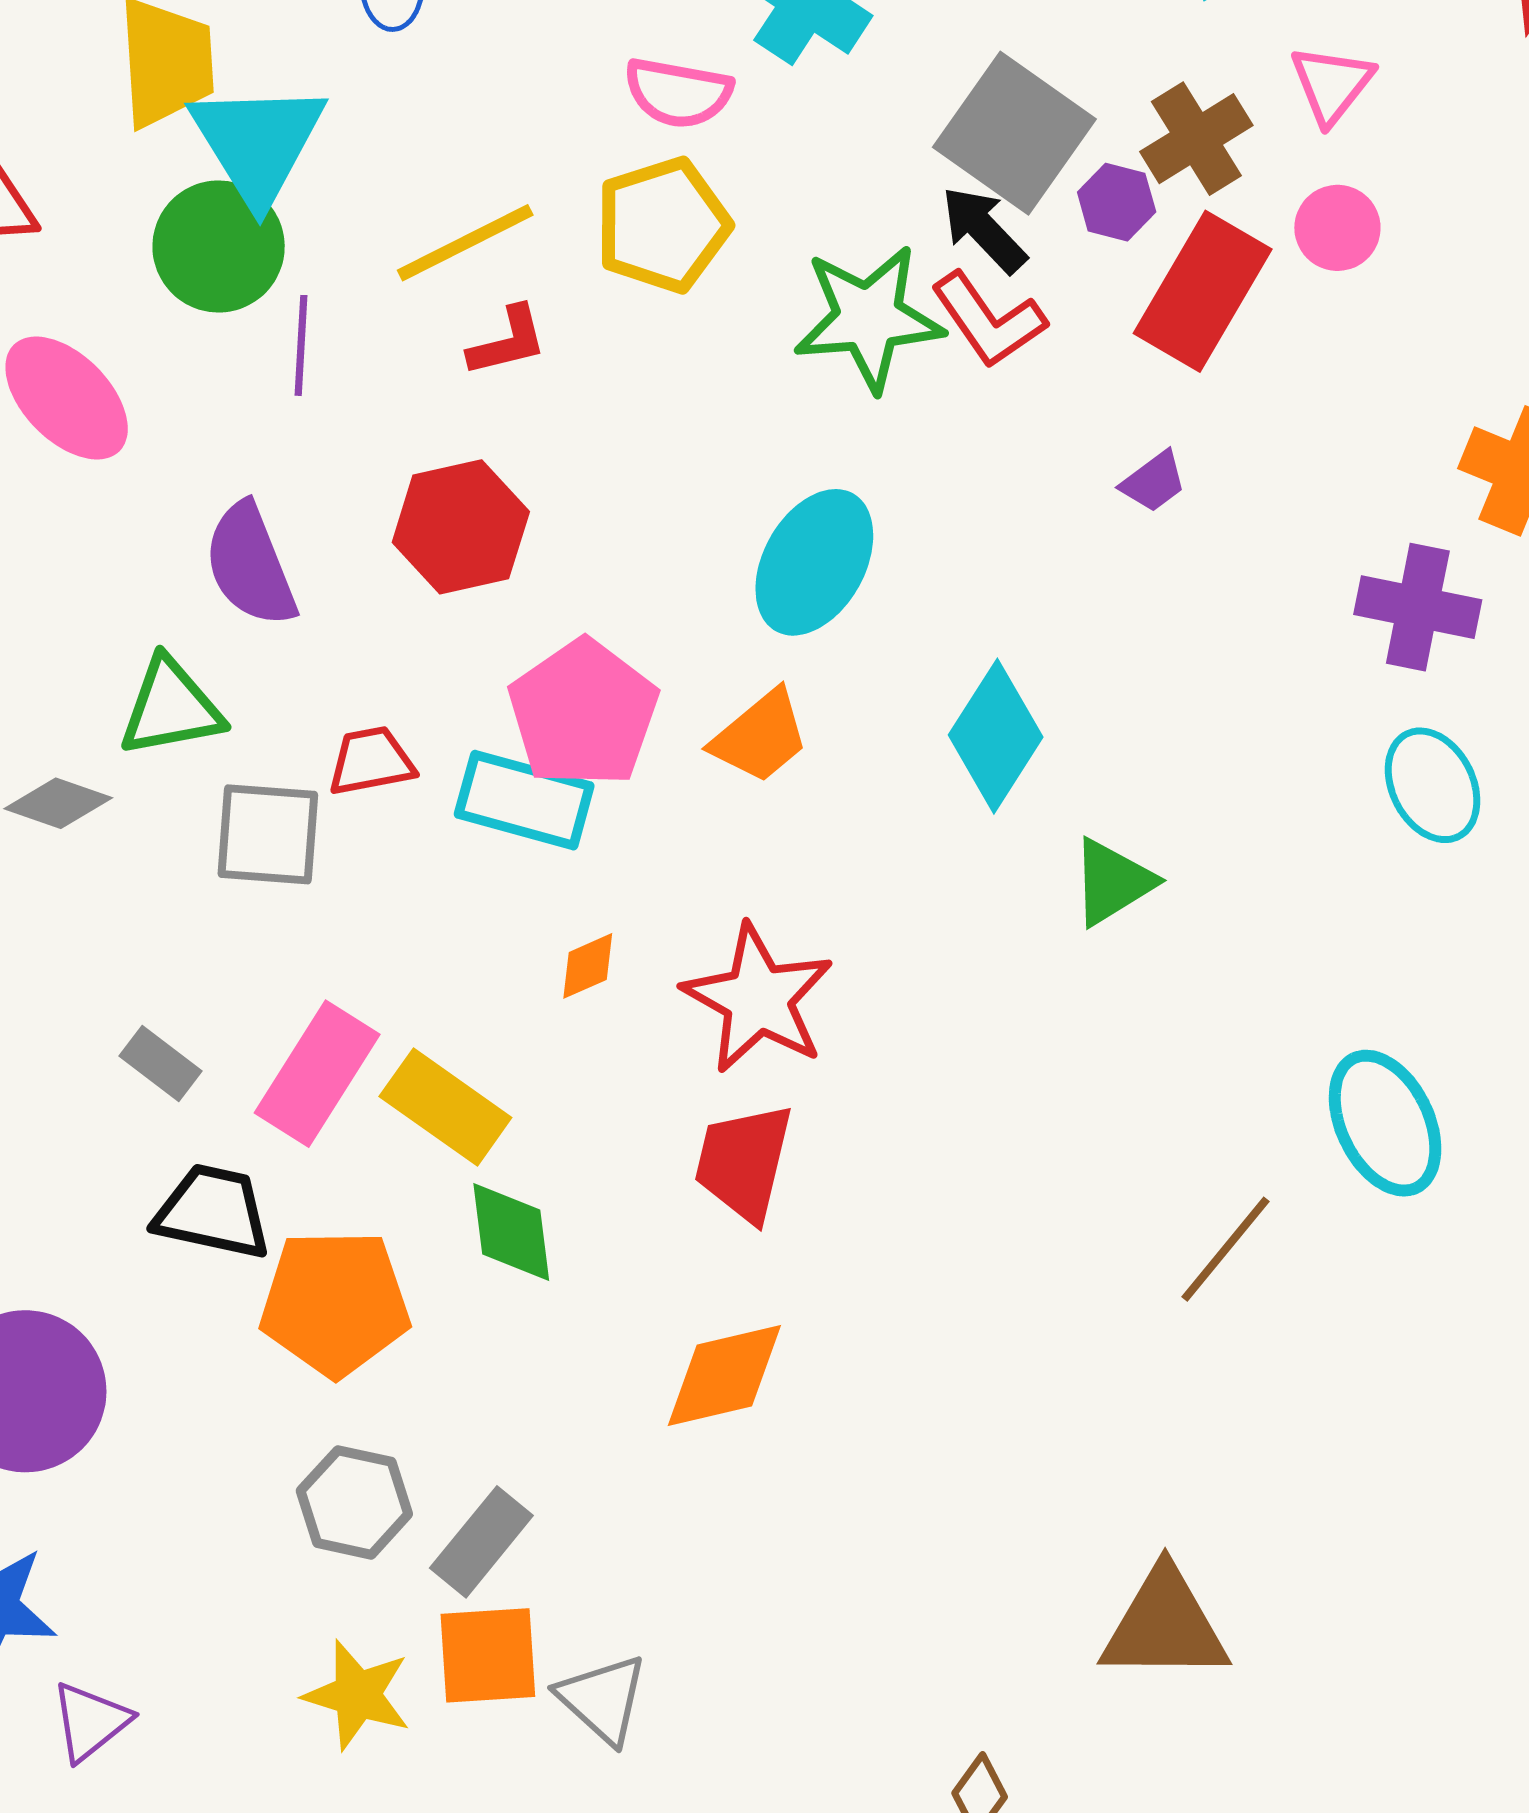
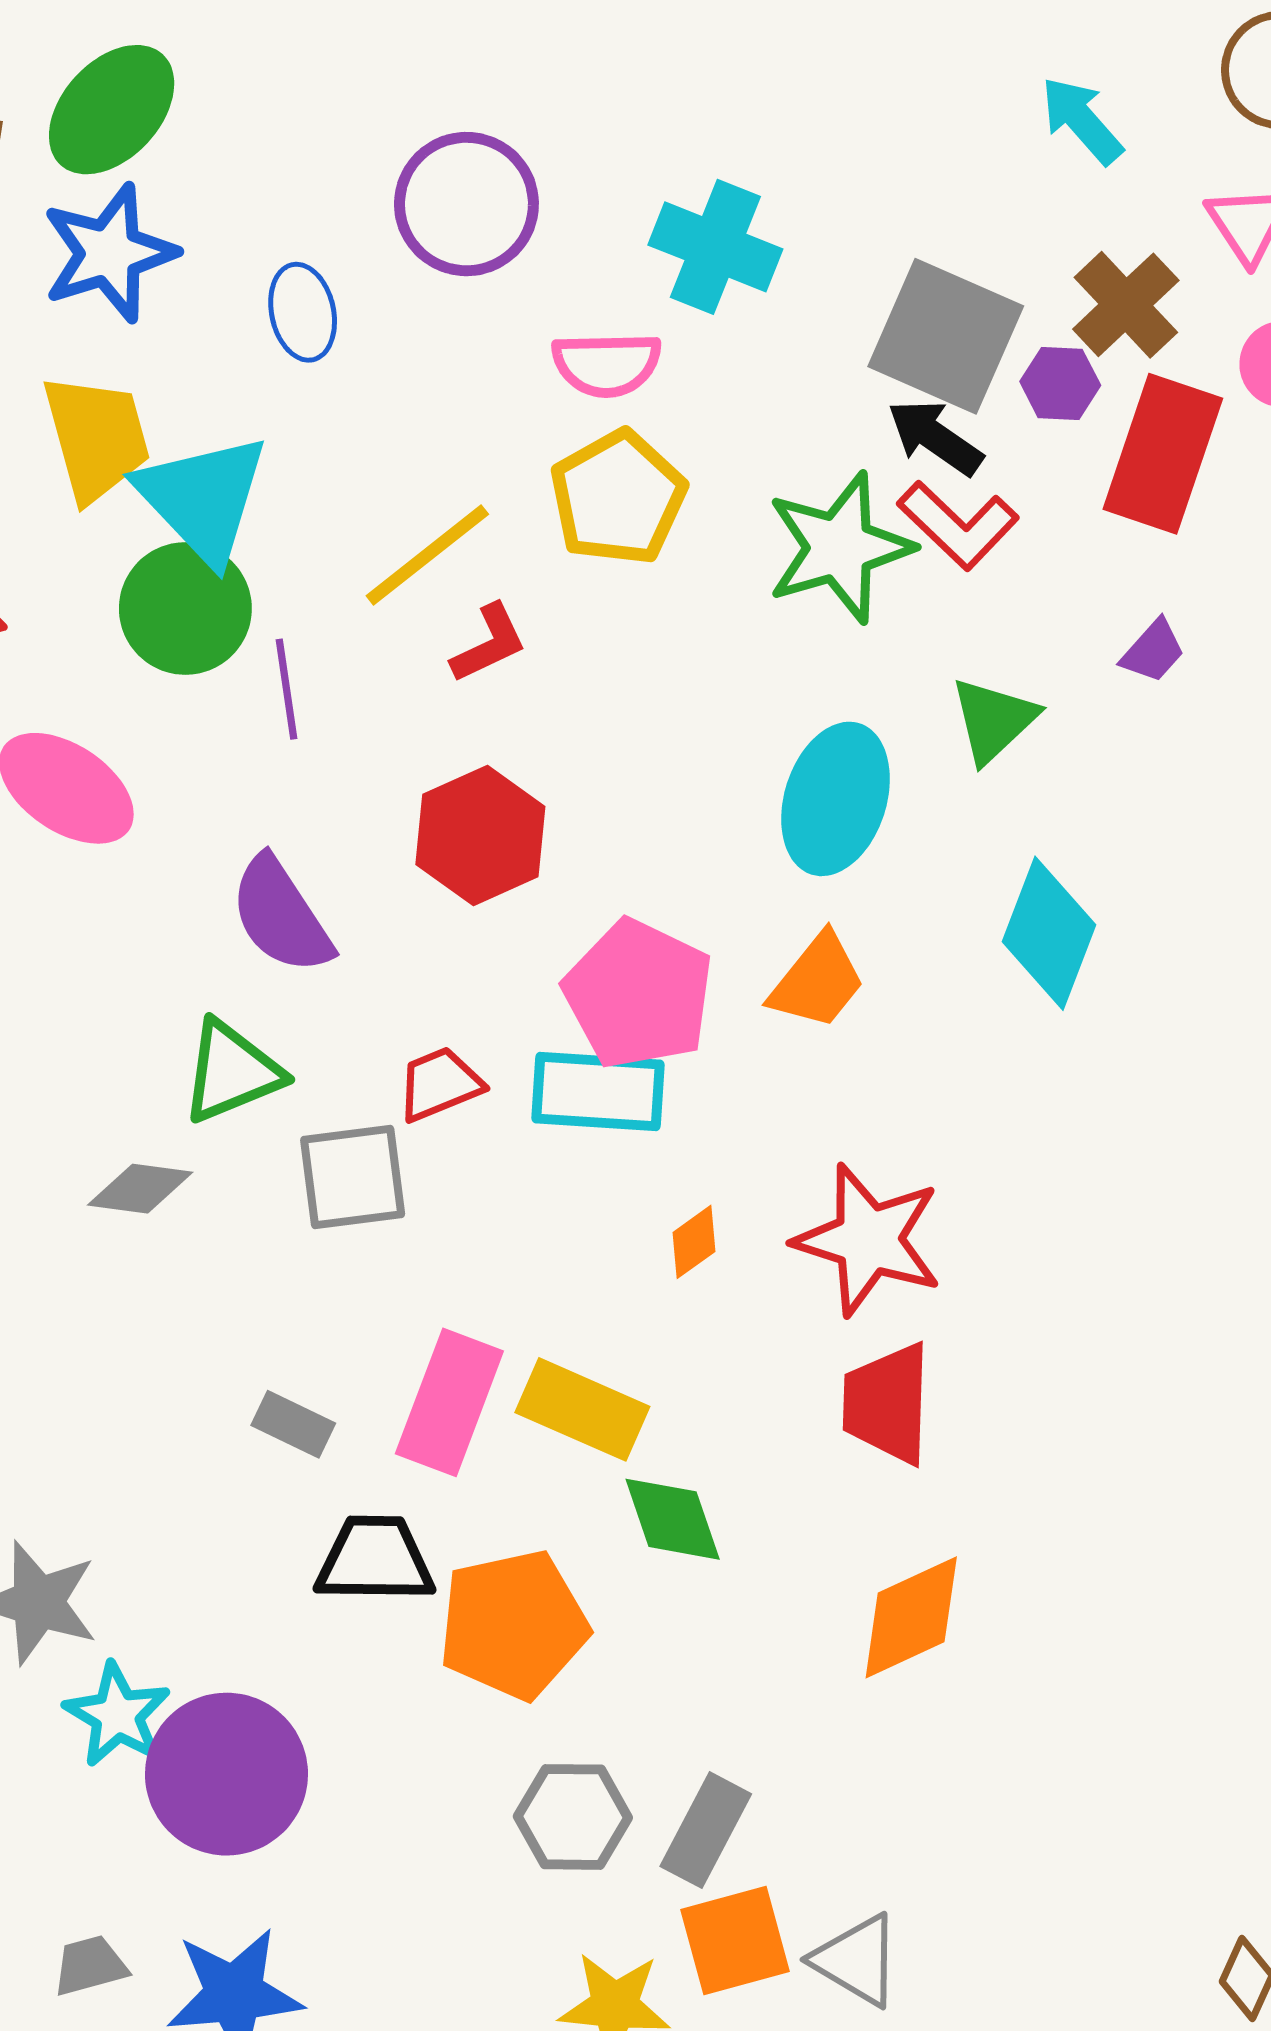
green triangle: (1112, 882) -> (994, 720), moved

